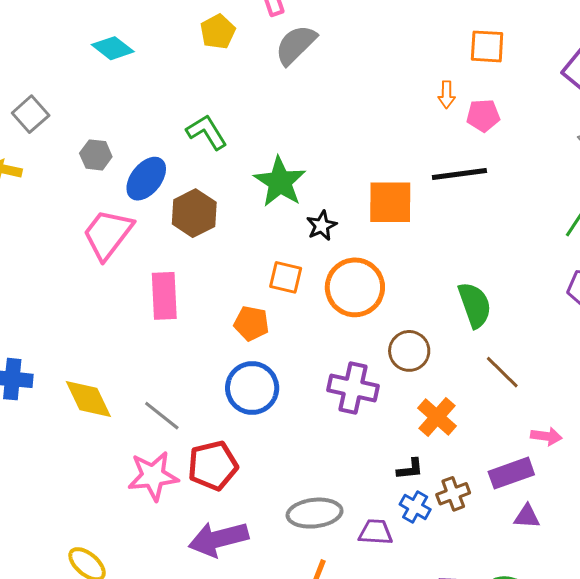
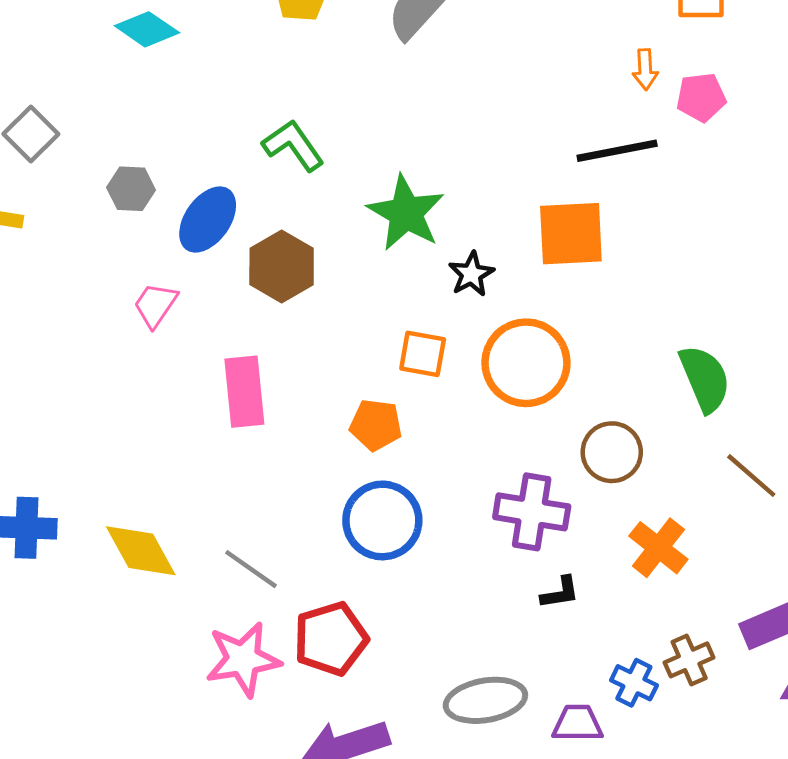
black line: (459, 174) -> (617, 151), moved
pink trapezoid: (108, 234) -> (155, 305), size x0.6
black L-shape: (410, 469) -> (560, 593), moved

